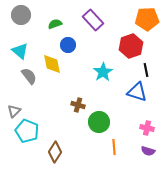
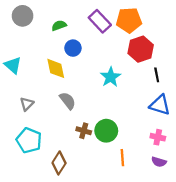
orange pentagon: (147, 19) -> (129, 20), moved
cyan triangle: (20, 51) -> (13, 65), moved
gray semicircle: (29, 76) -> (68, 101), moved
blue triangle: (137, 92) -> (160, 105), moved
brown cross: (78, 105) -> (84, 131), moved
gray triangle: (14, 111) -> (27, 104), moved

